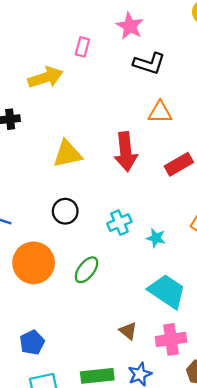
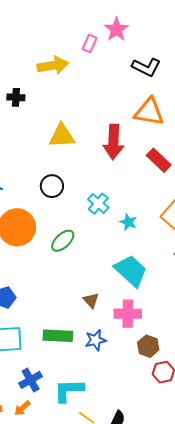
pink star: (130, 26) -> (116, 29), moved
orange triangle: (160, 112) -> (149, 112), size x1.4
red rectangle: (179, 164) -> (159, 160), turned 65
cyan cross: (119, 223) -> (98, 204), turned -35

